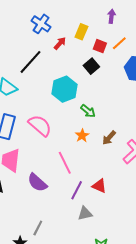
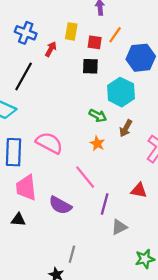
black square: (91, 66) -> (90, 66), turned -35
cyan hexagon: (64, 89) -> (121, 92), moved
brown arrow: (109, 138) -> (126, 128), moved
red triangle: (99, 186) -> (139, 190), moved

